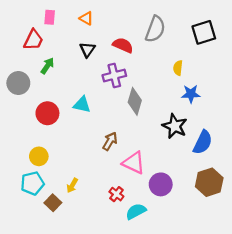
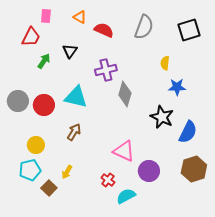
red semicircle: (123, 45) -> (104, 30), moved
black triangle: (87, 50) -> (70, 51), moved
gray circle: (18, 83) -> (18, 101), moved
cyan triangle: (82, 105) -> (76, 97), size x1.4
brown arrow: (110, 141) -> (74, 132), moved

